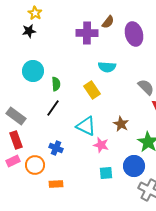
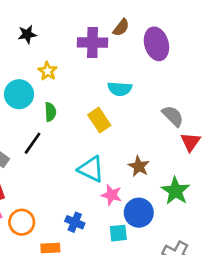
yellow star: (35, 13) -> (48, 71), moved
black star: (29, 31) -> (27, 34), moved
black line: (53, 108) -> (33, 143), moved
blue cross: (56, 148) -> (75, 222), moved
blue circle: (134, 166) -> (139, 213), moved

